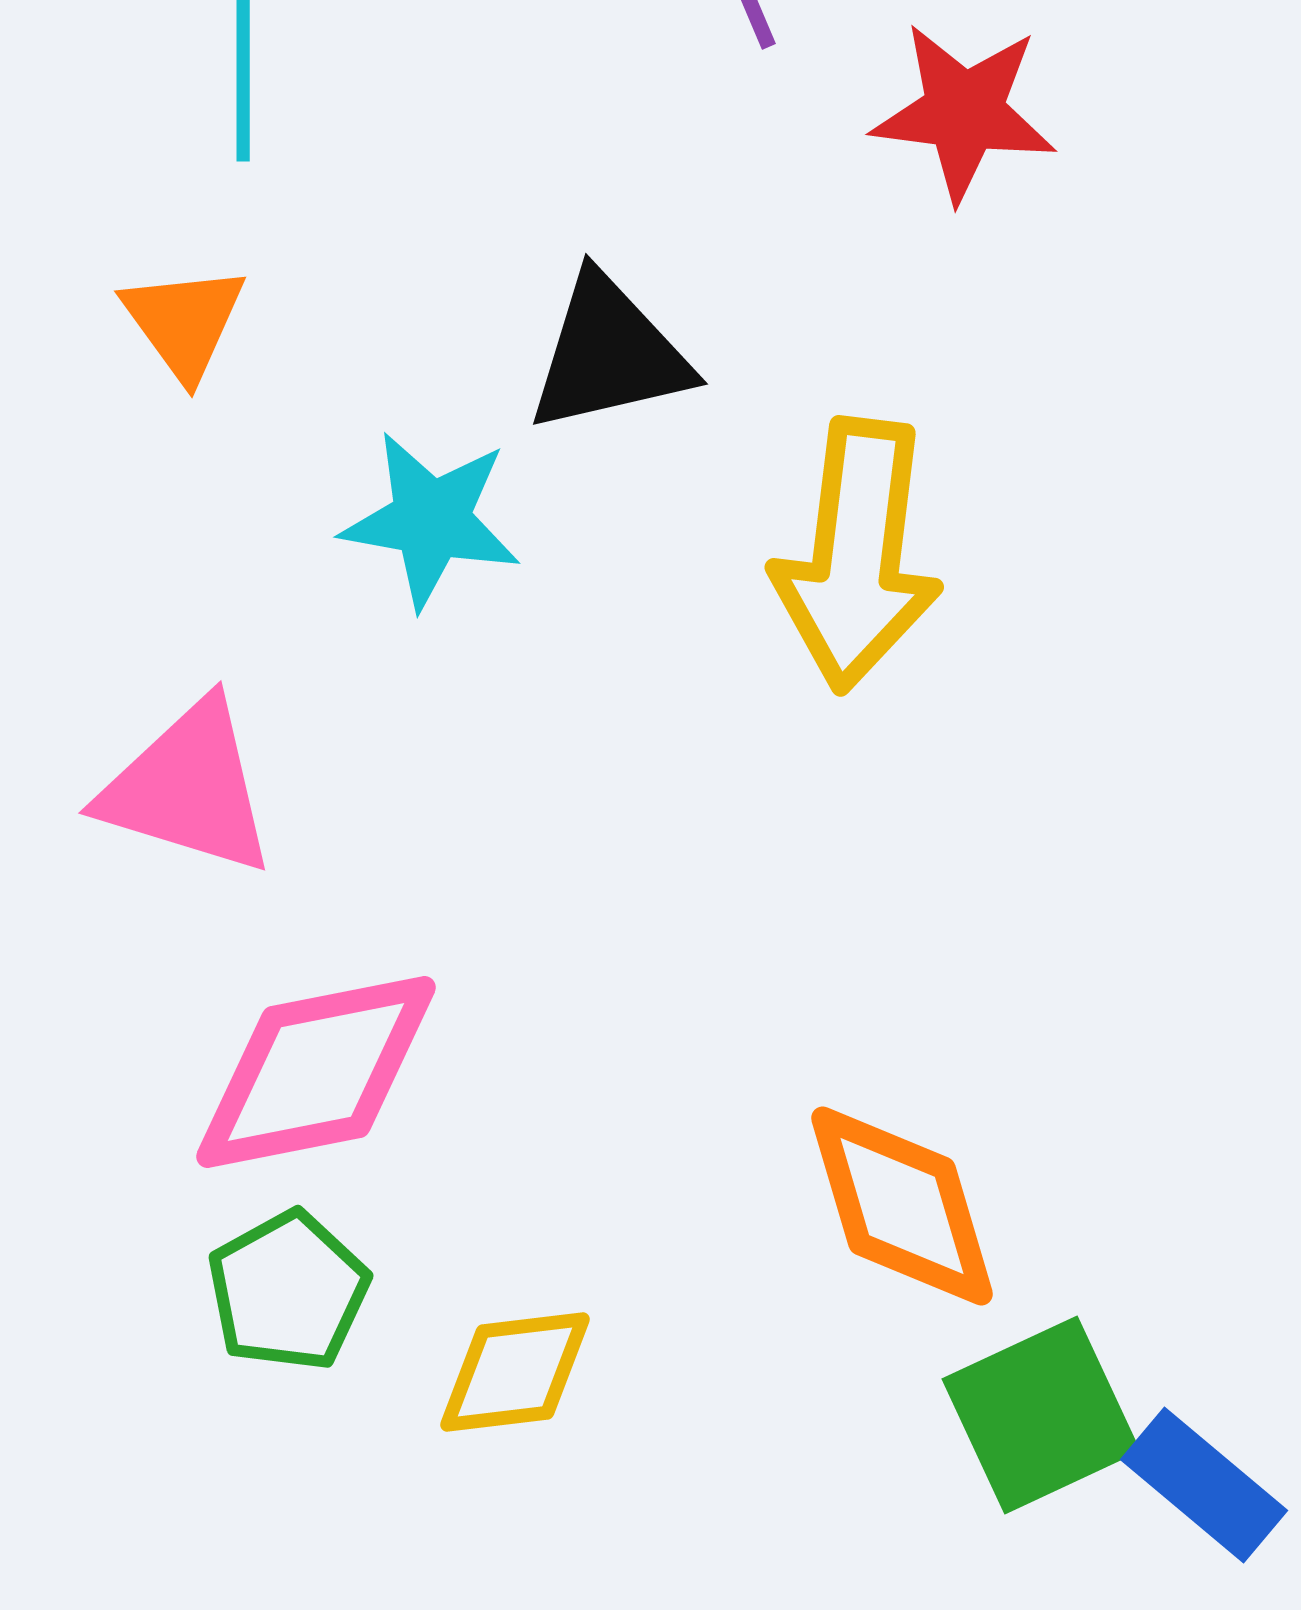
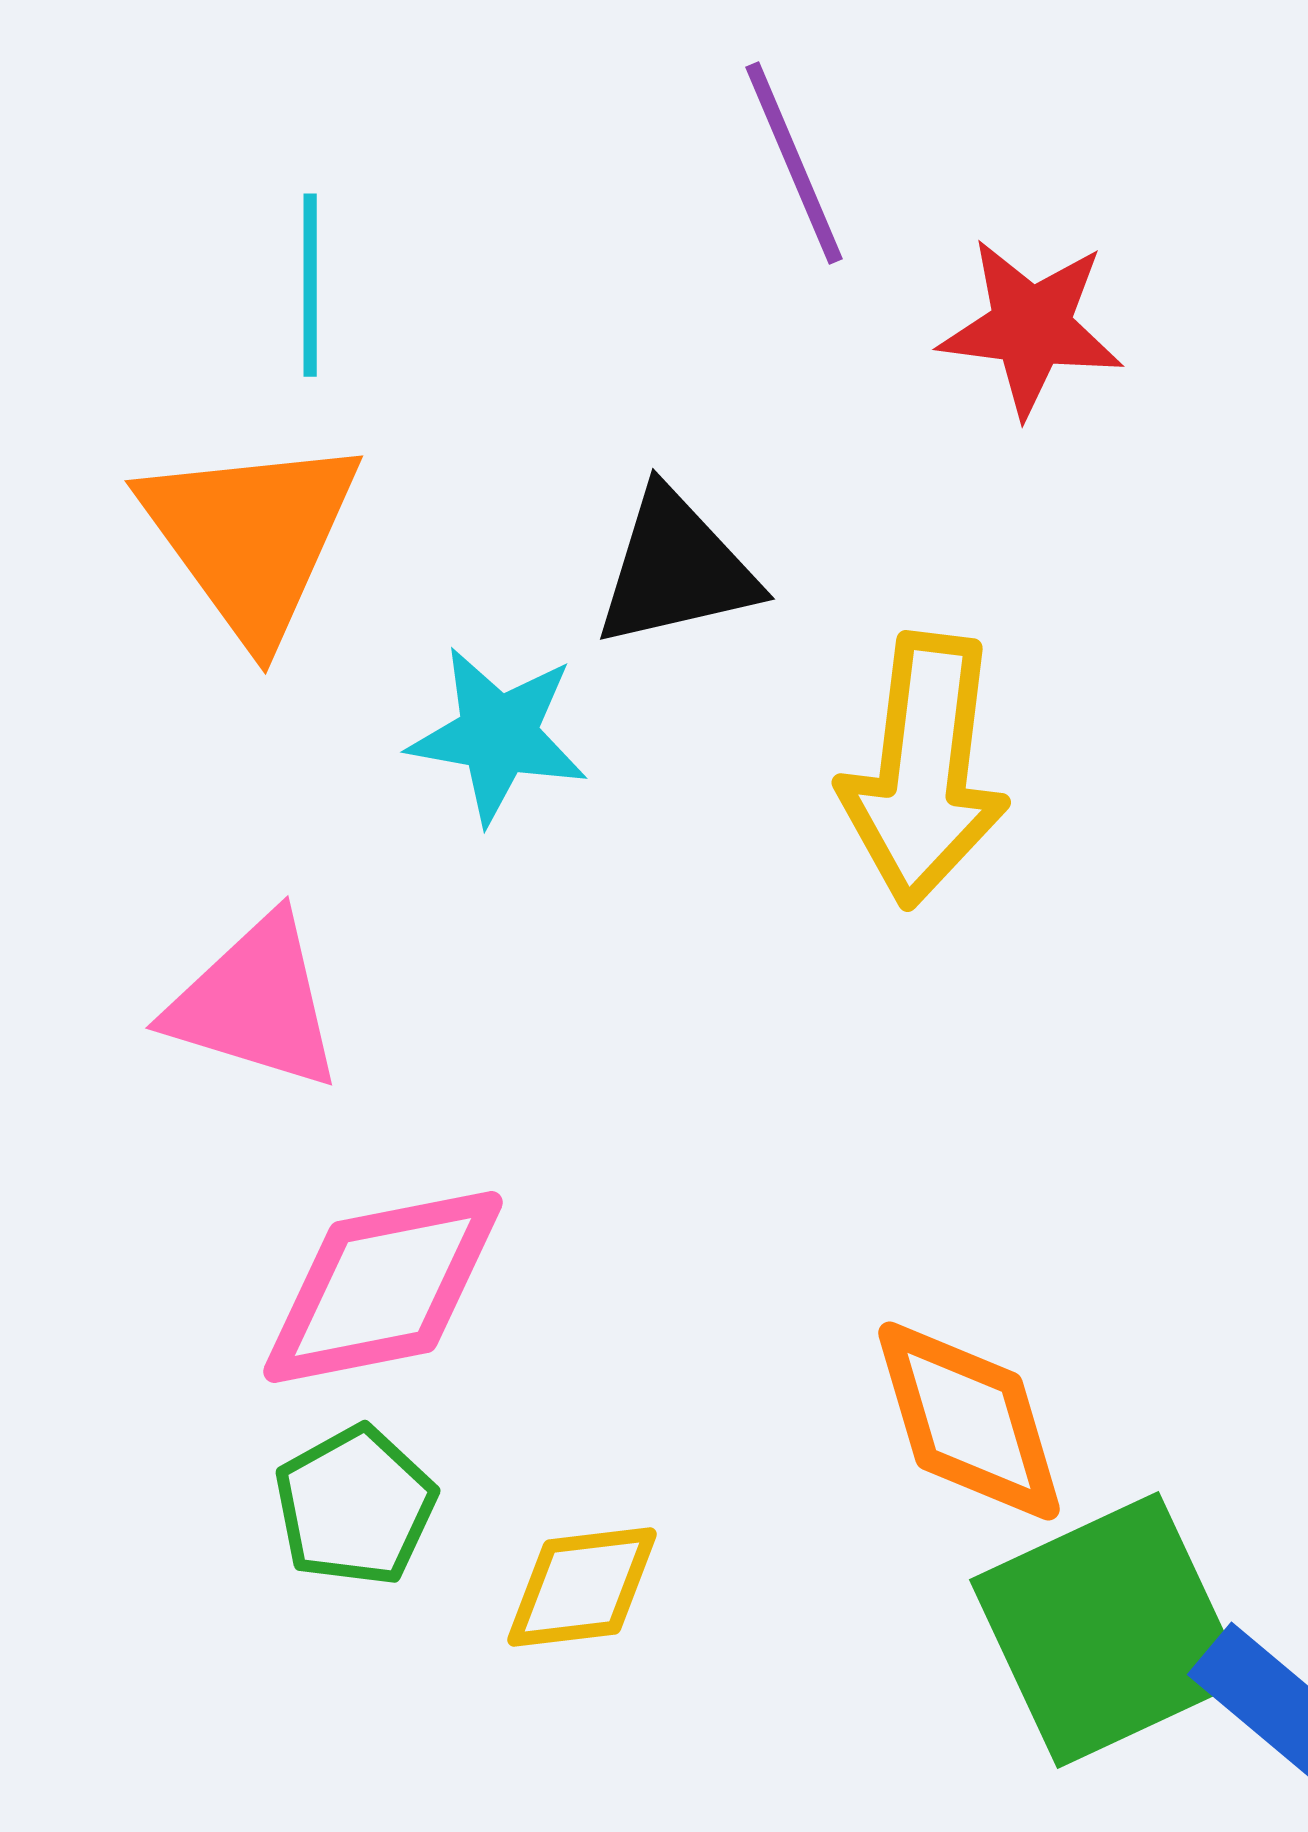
orange triangle: (184, 322) -> (251, 537), size x1.8
green square: (1041, 1415) -> (1108, 1630), size x1.4

